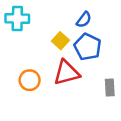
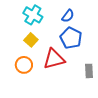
cyan cross: (17, 18) -> (33, 15), moved, turned 30
yellow square: (60, 41) -> (31, 40), moved

